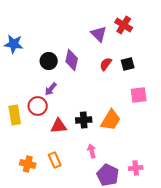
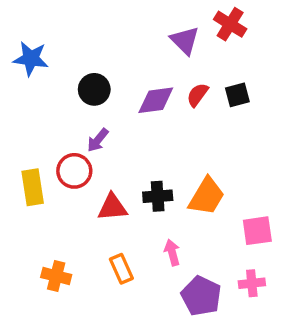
purple diamond: (72, 60) -> (156, 100), moved, turned 70
pink square: (139, 95) -> (257, 231), moved
orange rectangle: (55, 160) -> (121, 269), moved

